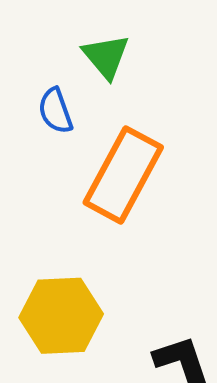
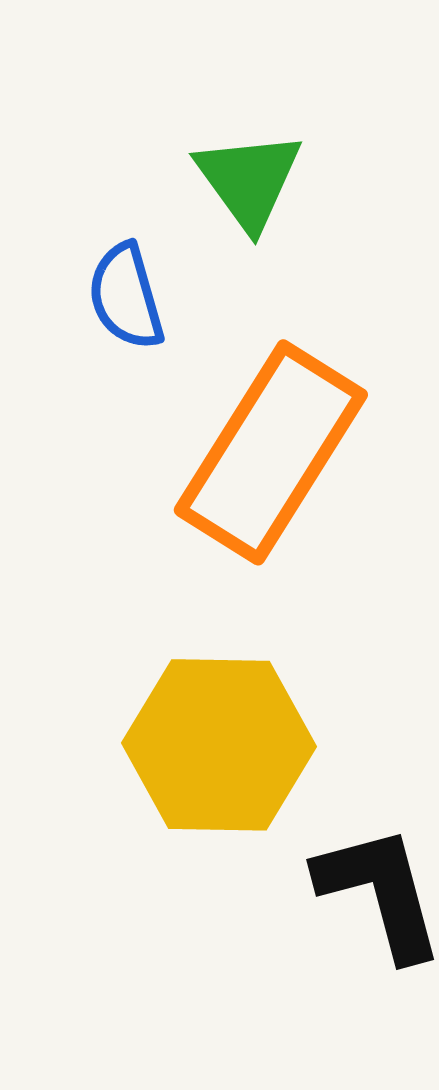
yellow hexagon: (61, 316) -> (219, 745), moved

